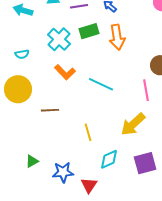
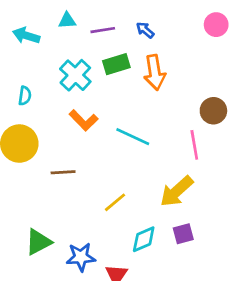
cyan semicircle: (22, 54) -> (25, 96), turned -72
yellow line: (88, 132) -> (115, 202), turned 66
green triangle: (32, 161) -> (38, 242), size x1.5
purple square: (145, 163) -> (183, 234), moved, size x0.7

